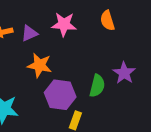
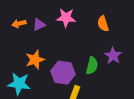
orange semicircle: (107, 20) -> (103, 24), moved
orange star: (40, 65) -> (35, 60), moved, turned -30

